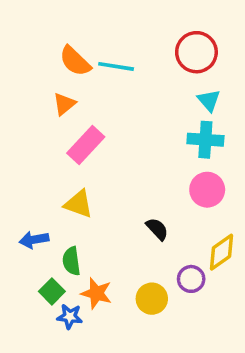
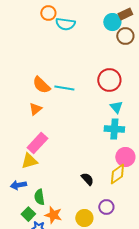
pink rectangle: (86, 145) -> (37, 143), moved
pink circle: (207, 190) -> (125, 157), moved
yellow triangle: (79, 204) -> (29, 161), moved, turned -36
yellow diamond: (221, 252) -> (117, 174), moved

